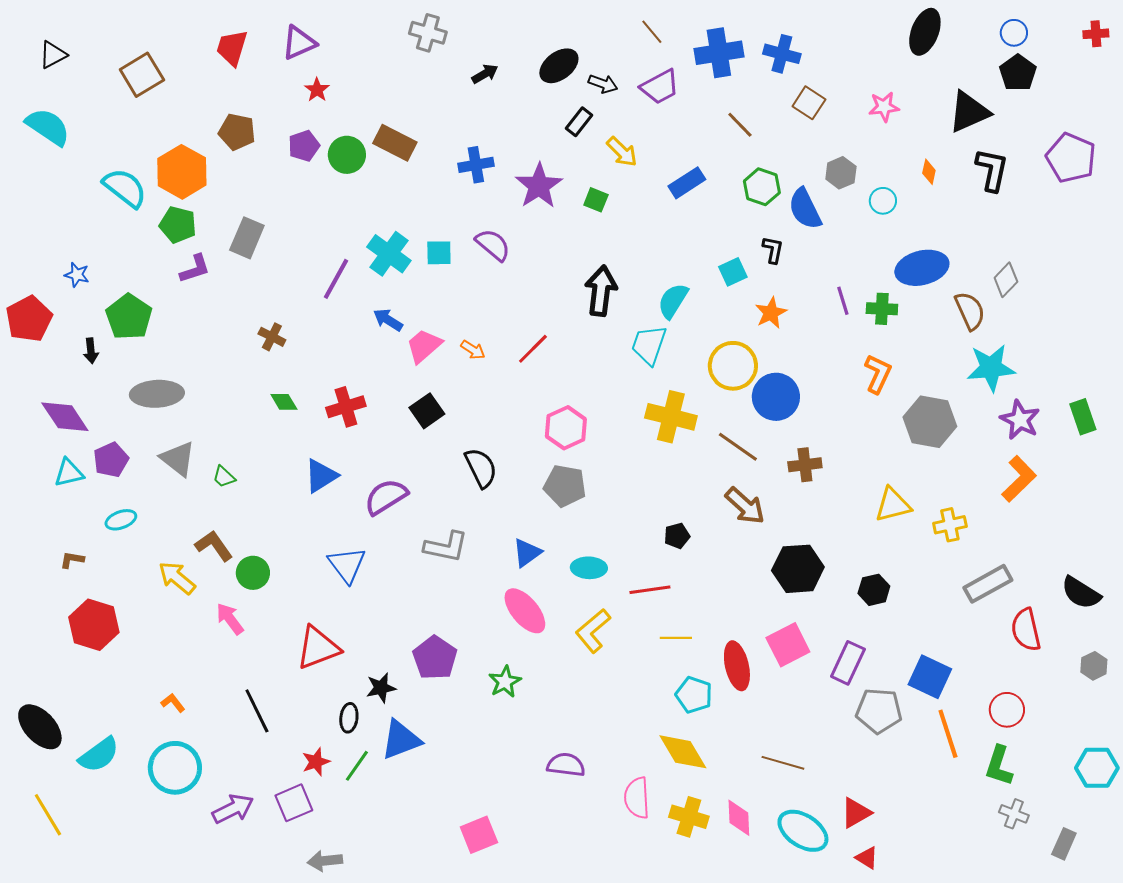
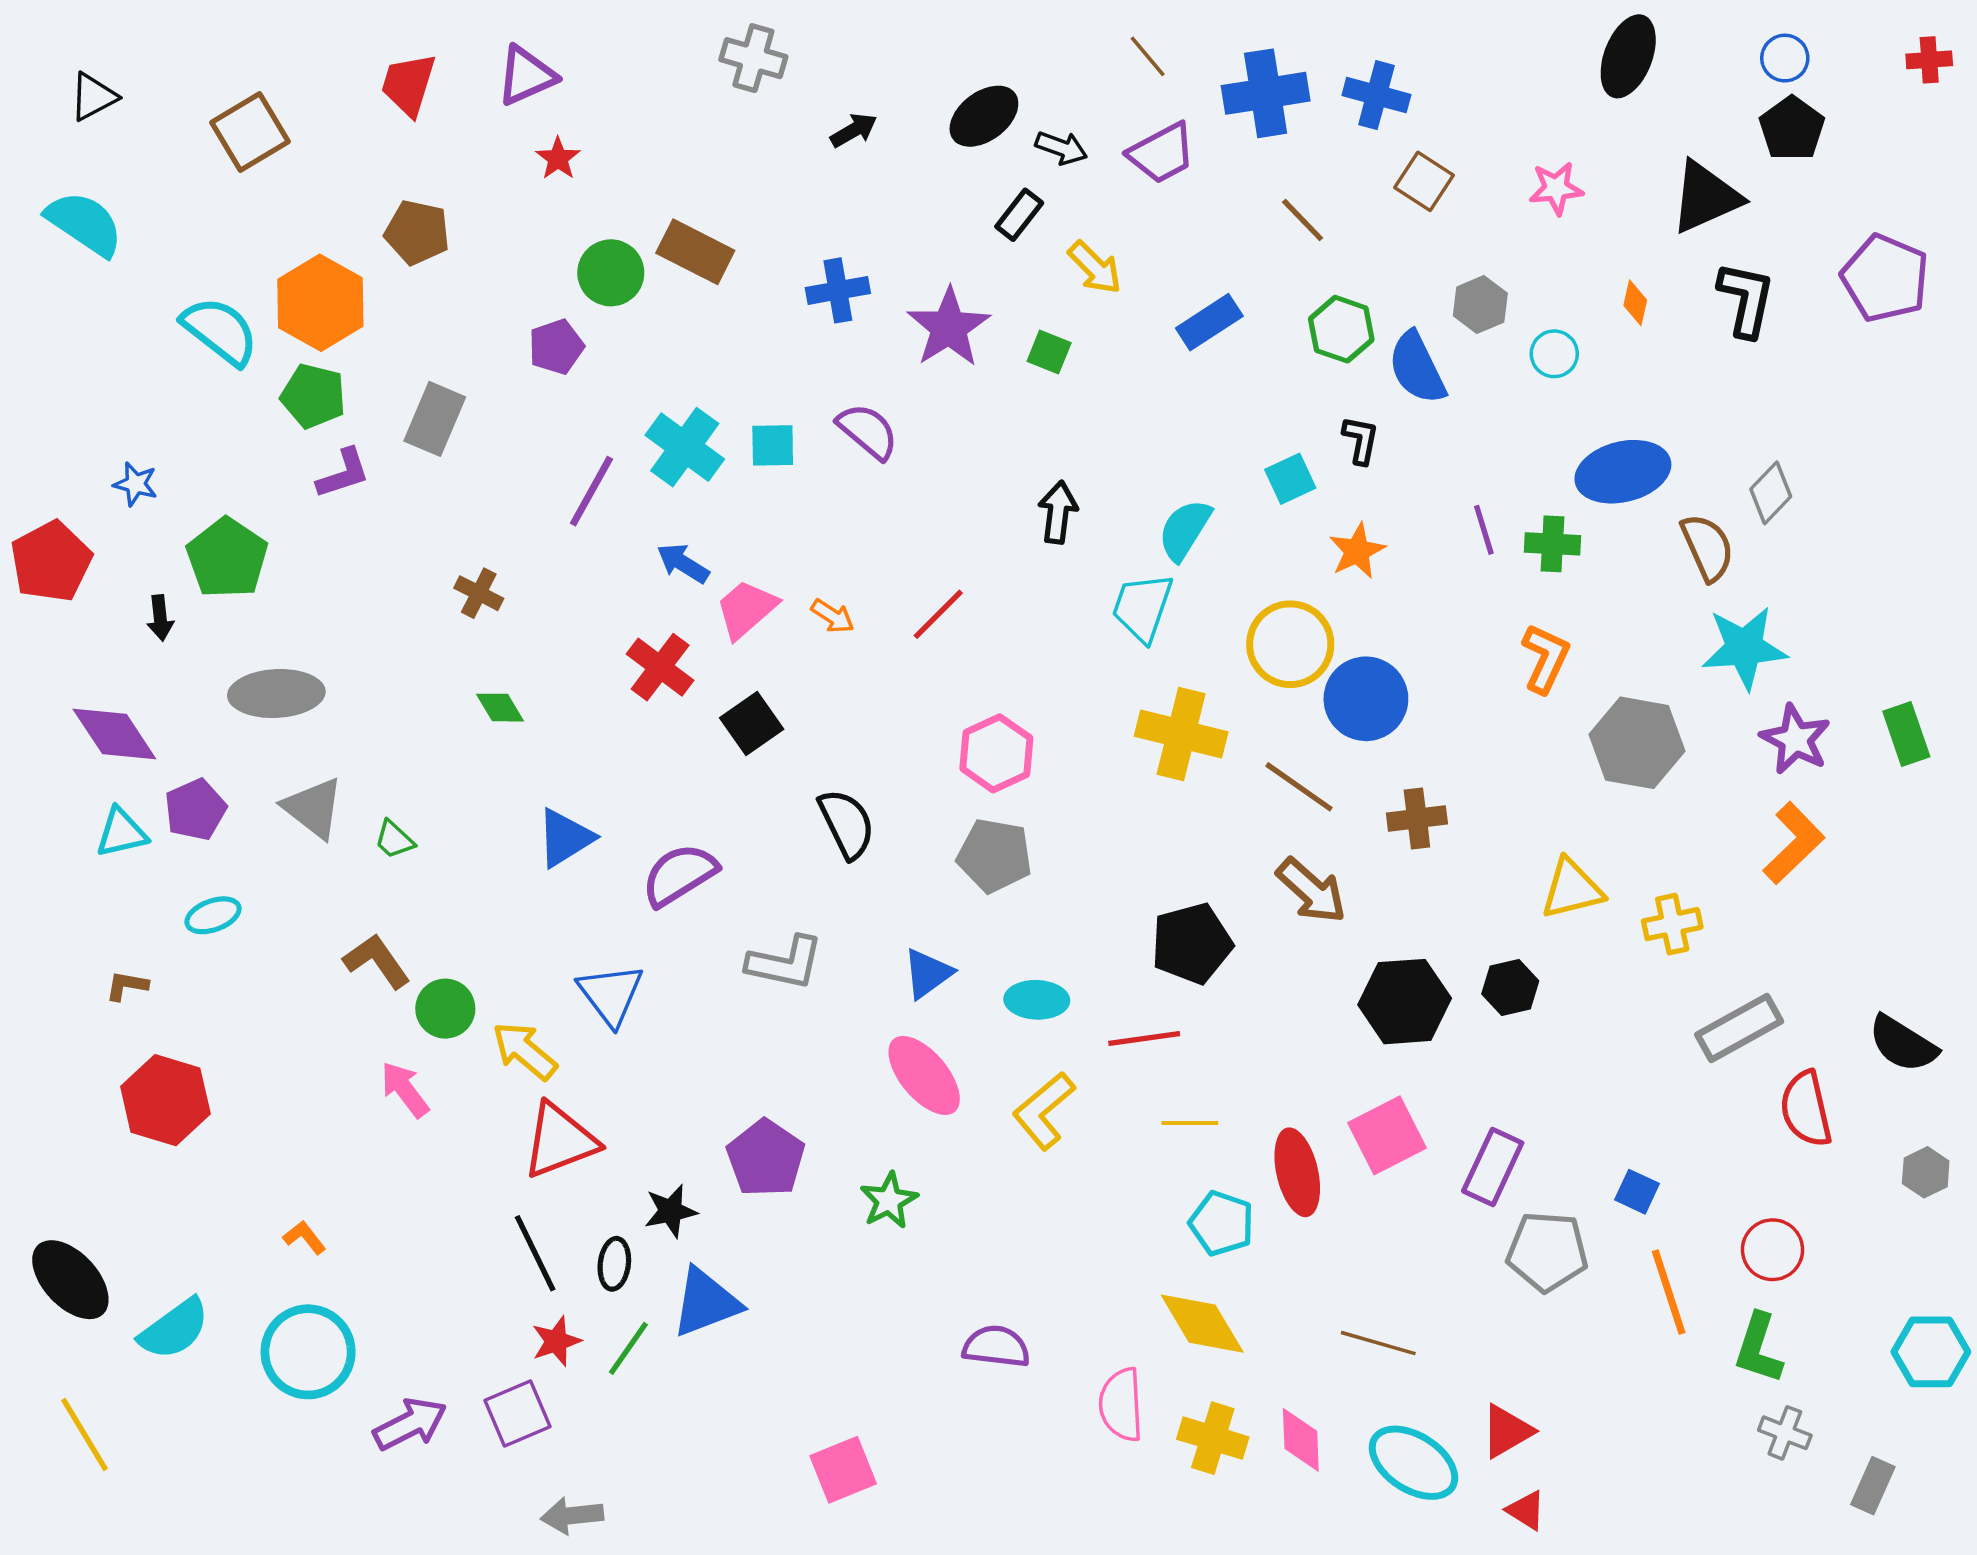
purple pentagon: (304, 146) -> (556, 347), moved
black arrow: (601, 291) -> (1058, 512), size x0.7
red cross: (346, 407) -> (660, 667), moved, turned -36
black pentagon: (677, 536) -> (1192, 943), size x1.8
yellow arrow: (177, 578) -> (525, 1051), moved
black hexagon: (874, 590) -> (1510, 987), moved
blue square: (930, 677) -> (1637, 1192), size x0.6
black line: (257, 711) -> (535, 1253), moved

